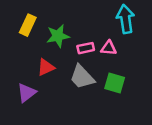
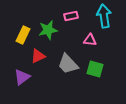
yellow rectangle: (28, 25) -> (23, 35), moved
pink rectangle: (86, 48) -> (71, 16), moved

